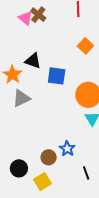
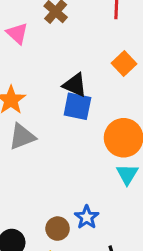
pink triangle: (25, 18) -> (17, 33), moved
black triangle: (33, 61) -> (75, 85), moved

